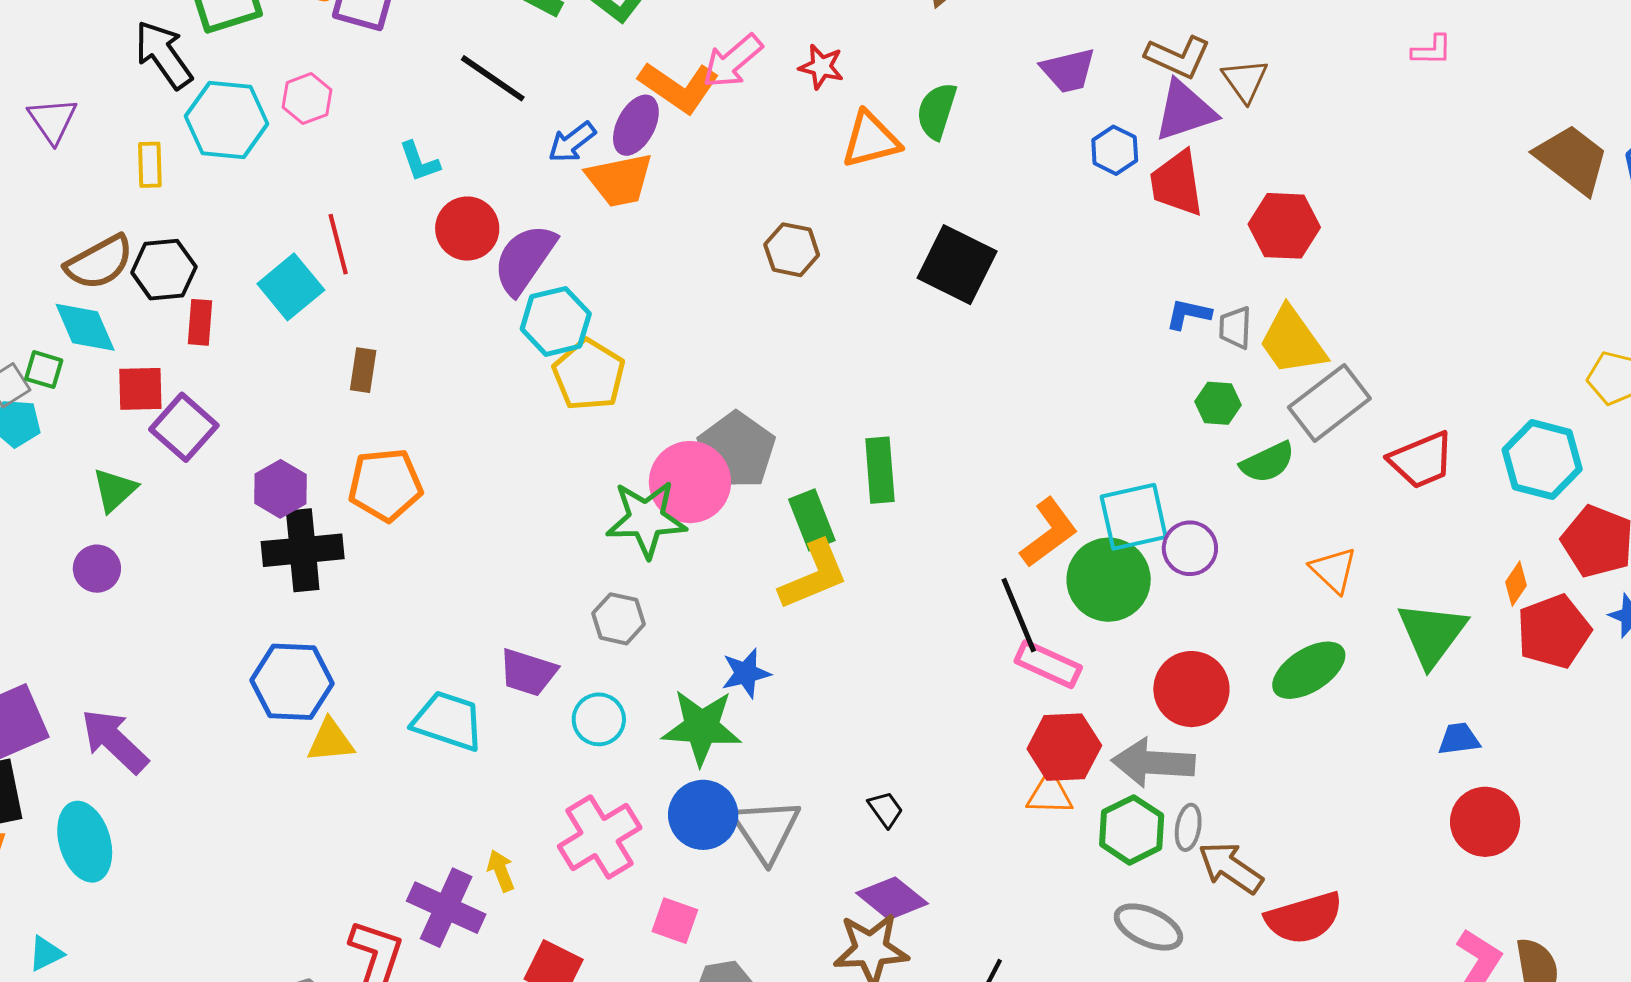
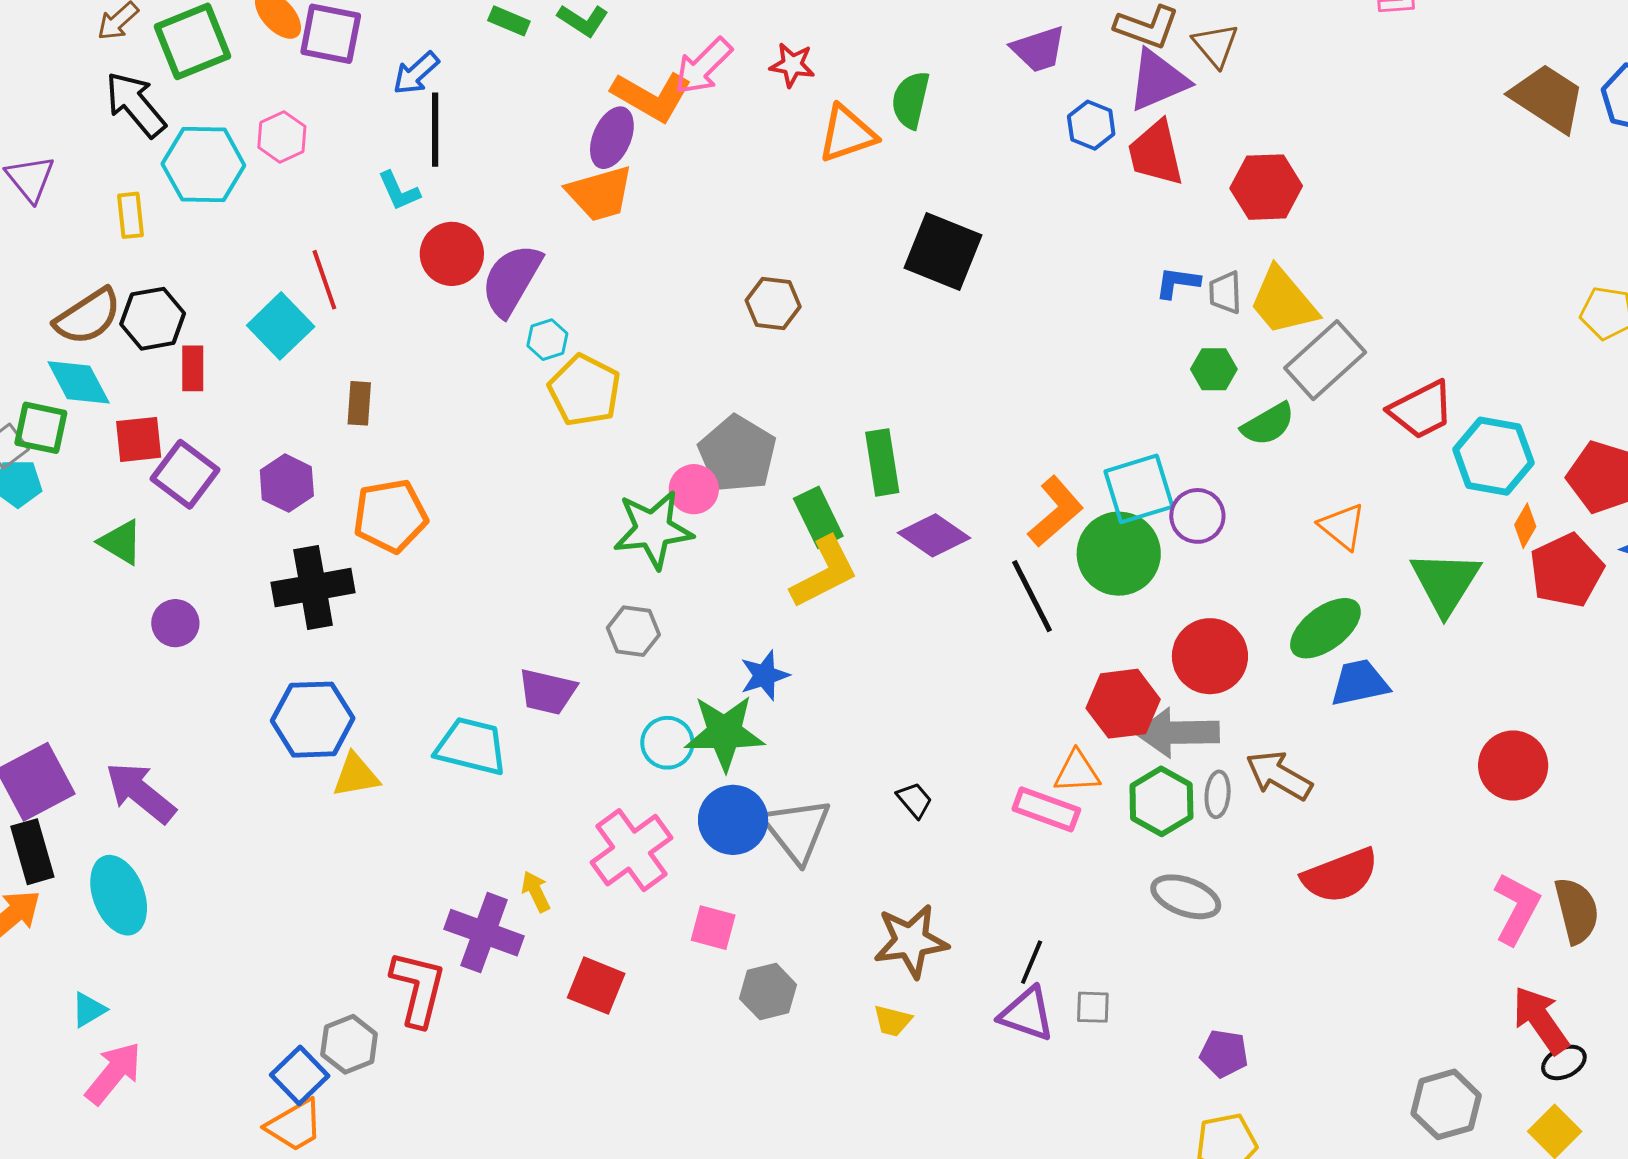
black line: (493, 78) -> (435, 130), moved, turned 60
blue arrow: (572, 142) -> (416, 73), moved
brown hexagon: (792, 250) -> (773, 304), moved
cyan hexagon: (556, 321) -> (547, 340), size x0.6
green square: (44, 370) -> (41, 428), size x1.4
cyan hexagon: (1542, 460) -> (1493, 456), moved
pink circle: (690, 482) -> (694, 489), size x0.6
purple hexagon: (280, 489) -> (287, 483), moved
green triangle: (115, 490) -> (121, 542), turned -42
purple circle: (97, 569) -> (175, 623), moved
pink rectangle: (1048, 664) -> (1046, 809), moved
cyan circle: (599, 719) -> (667, 743), moved
blue trapezoid: (1459, 739) -> (1360, 683), moved, size x1.4
red hexagon: (1064, 747) -> (1123, 704), moved
brown arrow: (1231, 868) -> (1279, 775), moved
purple diamond: (892, 898) -> (934, 535), moved

